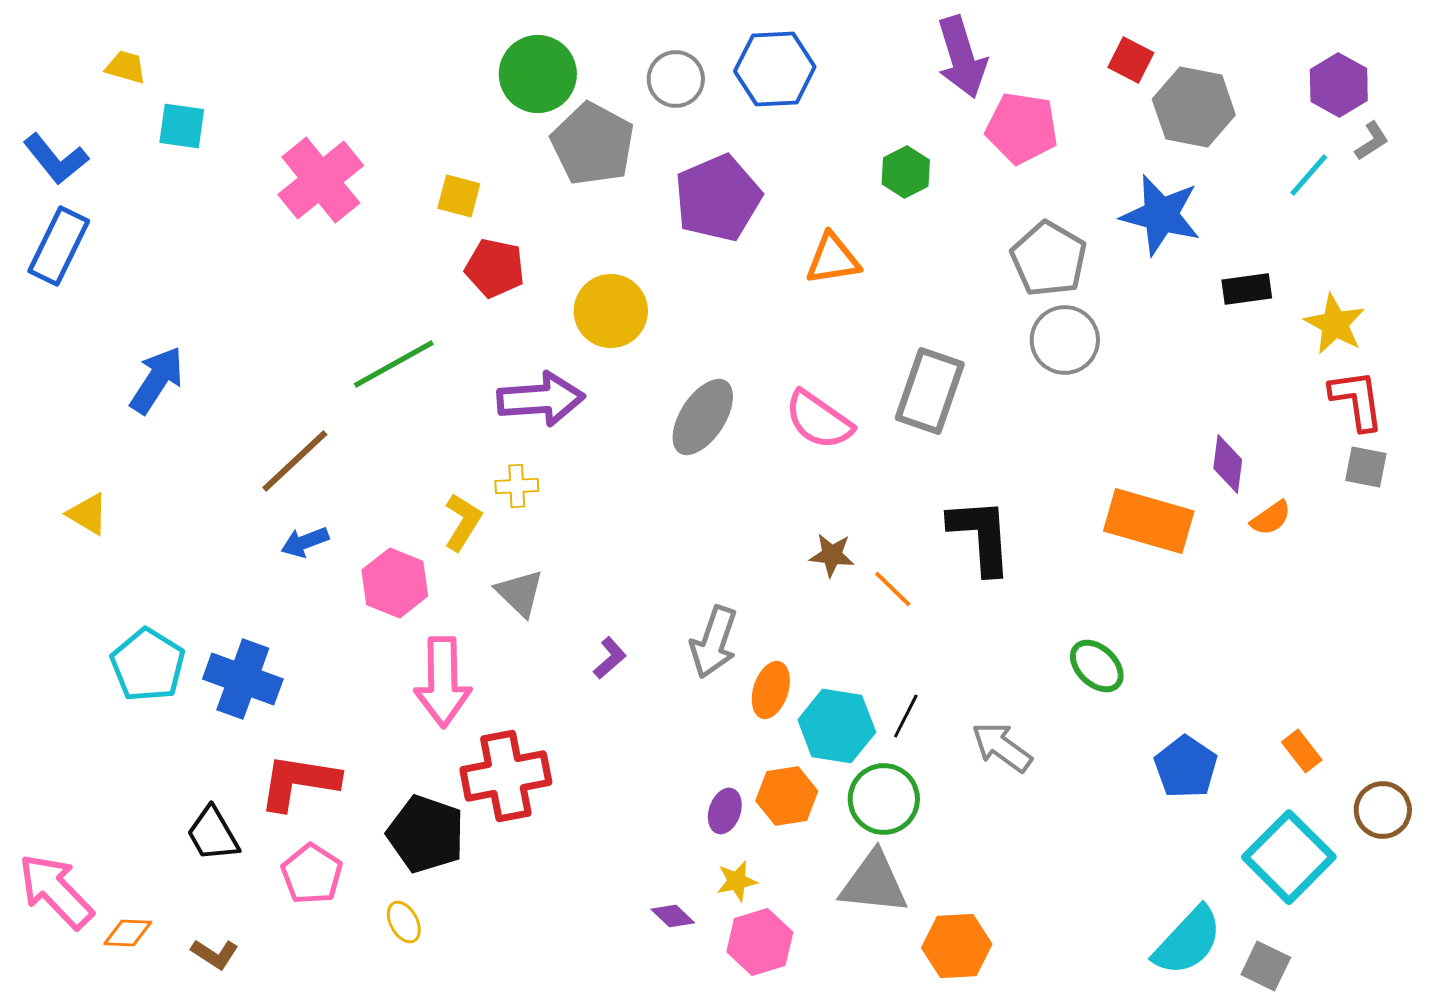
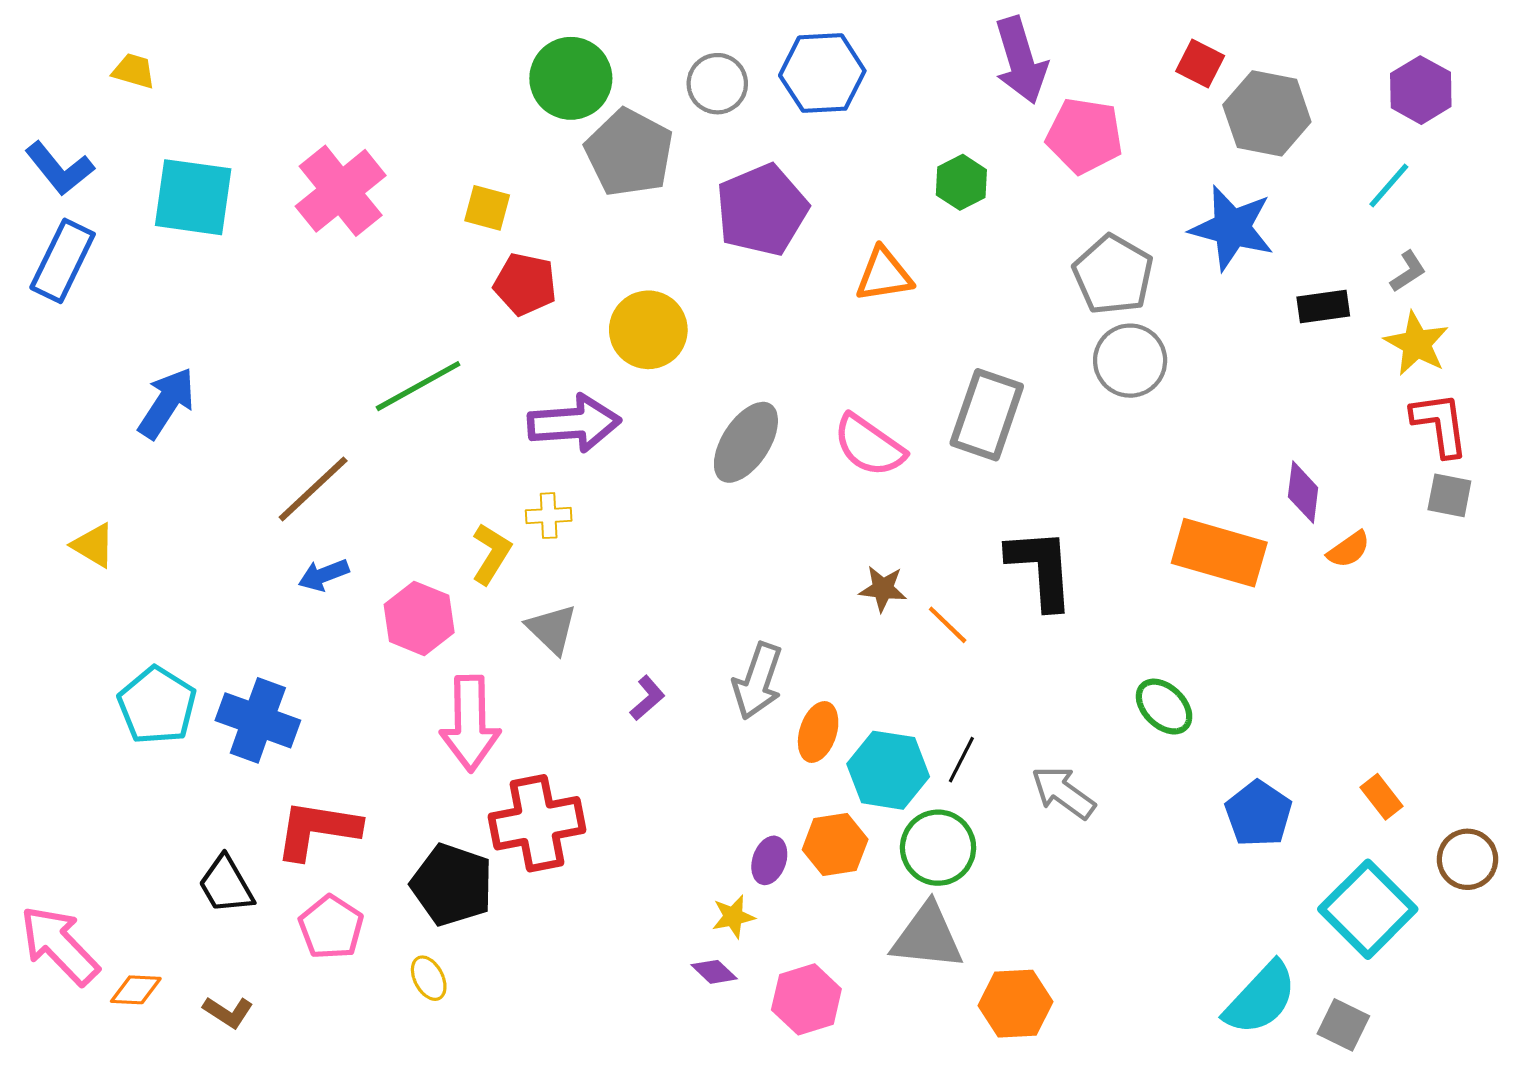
cyan square: (182, 126) -> (193, 197), moved, size x1.6
gray L-shape: (1372, 141) -> (1408, 271), moved
yellow star: (737, 881) -> (733, 917), moved

